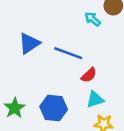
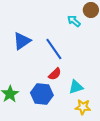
blue line: (68, 53) -> (54, 49), turned 35
red semicircle: (89, 75) -> (55, 74), moved

